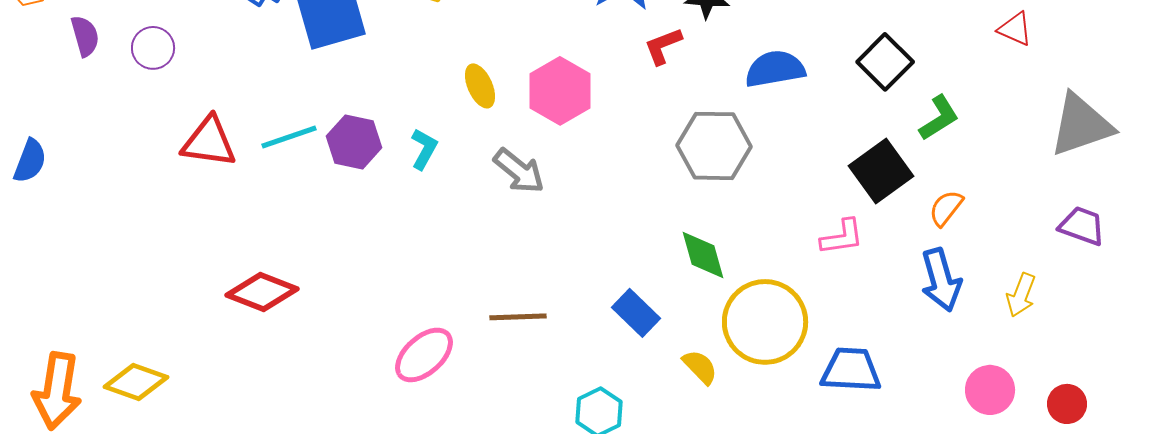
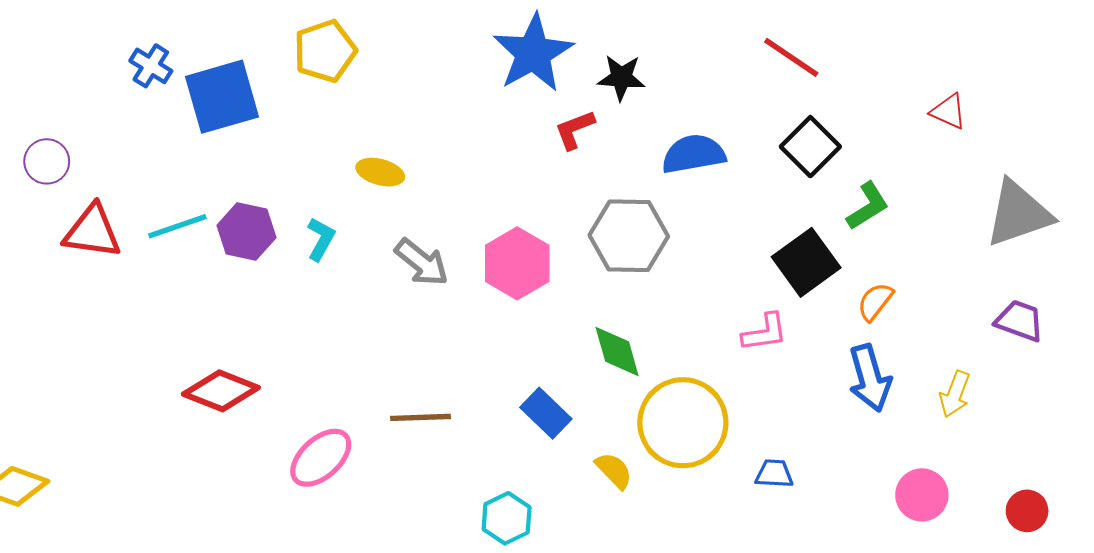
purple circle: (153, 48) -> (47, 161), moved
yellow ellipse: (480, 86) -> (380, 172), turned -51
pink hexagon: (560, 91) -> (517, 263), moved
red diamond: (262, 292) -> (221, 391), moved
blue trapezoid: (851, 370) -> (774, 474), size x0.6
red circle: (1067, 404) -> (1027, 511), moved

